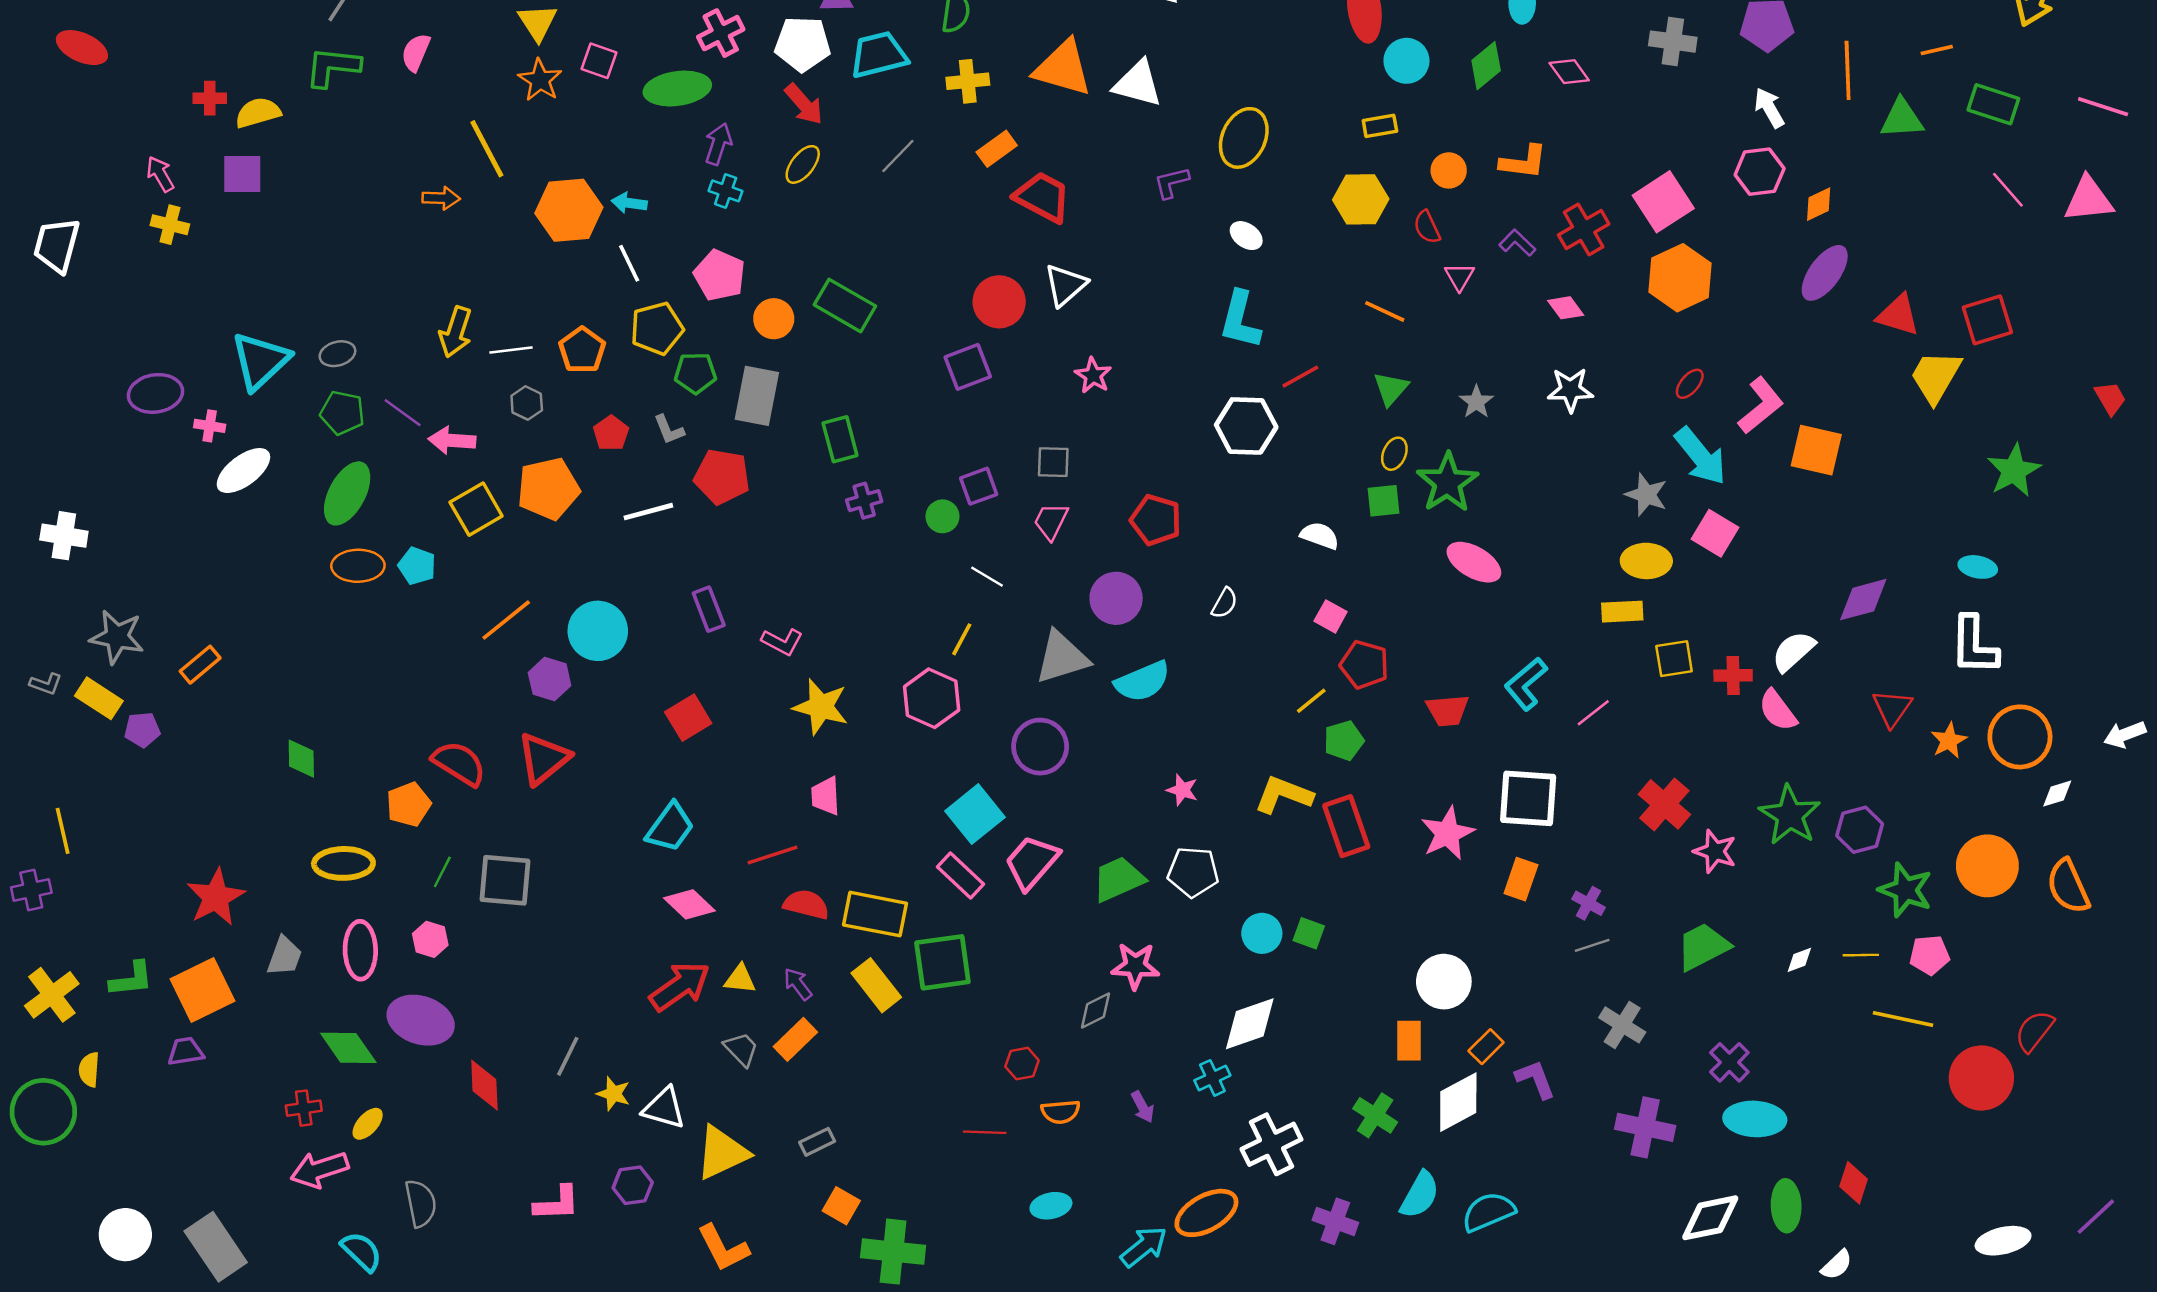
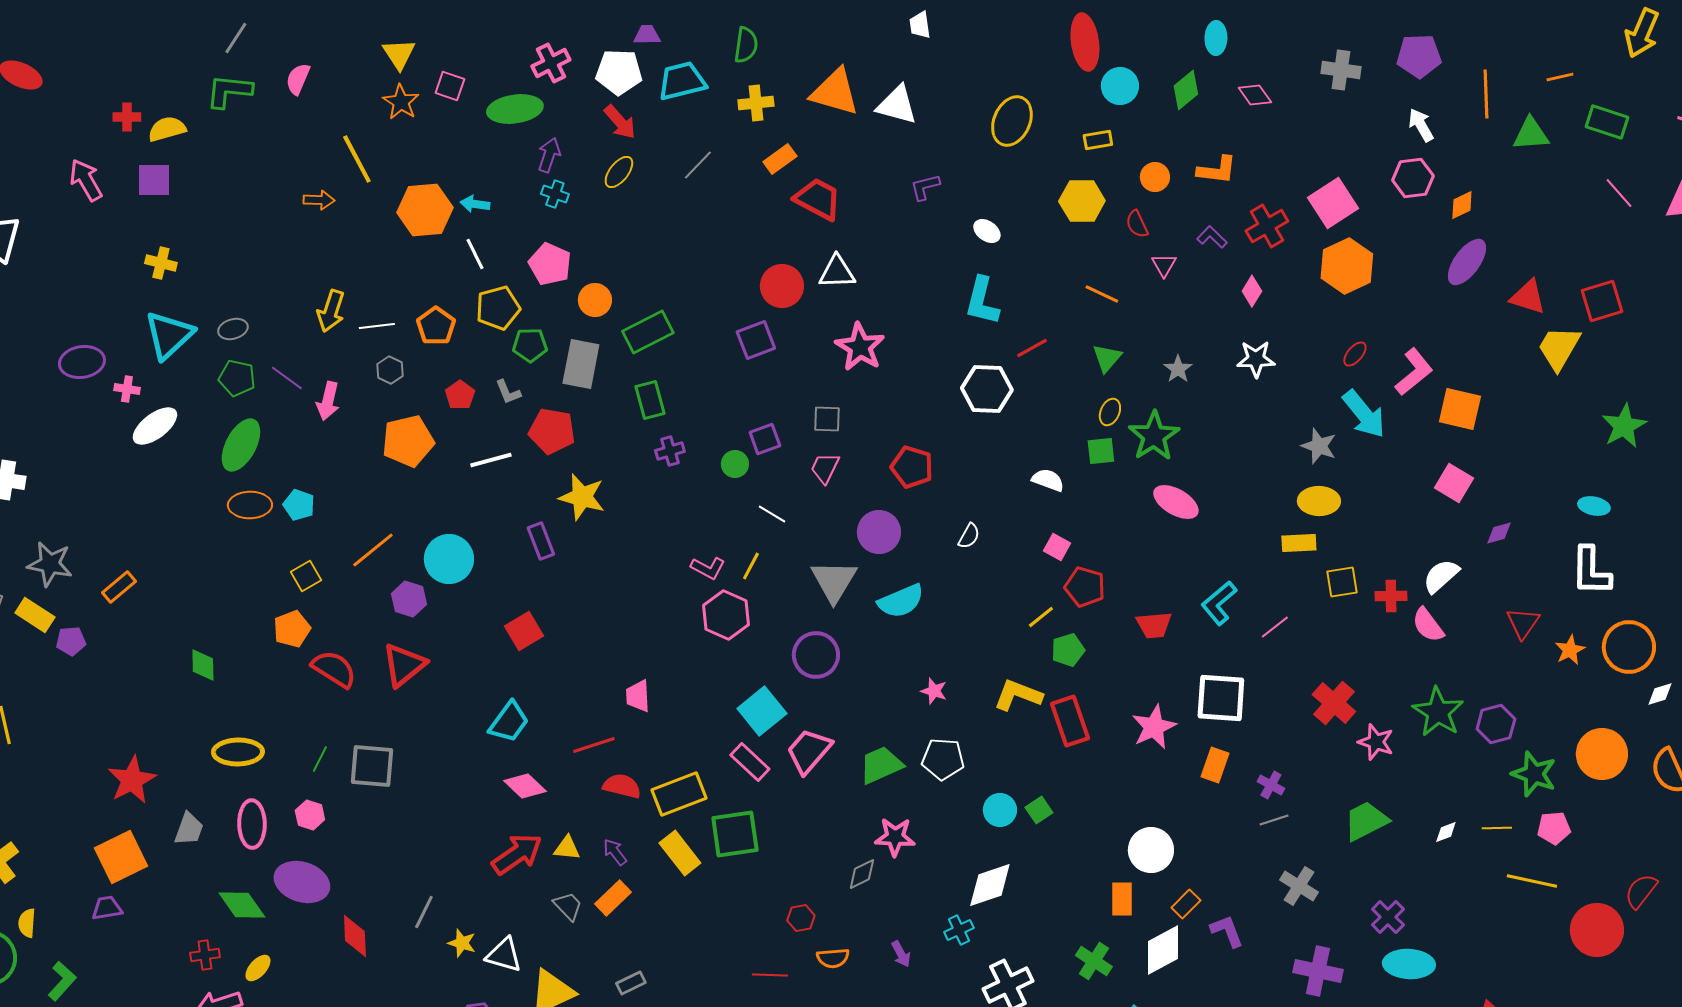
yellow ellipse: (1244, 138) -> (1012, 121), moved
pink arrow: (160, 174) -> (86, 180), size x1.4
yellow cross: (170, 225) -> (161, 263), moved
white triangle: (1065, 285) -> (837, 272), turned 39
green rectangle: (845, 305) -> (648, 332), moved, turned -57
pink diamond: (1566, 308) -> (1252, 291), turned 68
pink star: (1093, 375) -> (860, 347), size x1.6
pink arrow: (452, 440) -> (328, 401), turned -81
yellow square: (476, 509) -> (306, 576), moved, size x0.7
pink square: (1715, 533) -> (1454, 483), moved
purple diamond: (1863, 600) -> (1499, 533), size x0.6
pink L-shape: (782, 642) -> (708, 568), moved
gray triangle: (1062, 657) -> (834, 581), turned -42
yellow star: (821, 707) -> (582, 497), moved
orange pentagon: (409, 804) -> (292, 629), moved
yellow rectangle: (875, 914) -> (679, 794), turned -32
green square: (1309, 933) -> (1039, 810), turned 36
green L-shape: (131, 979) -> (62, 981), moved, turned -42

